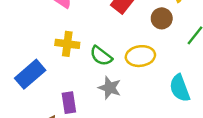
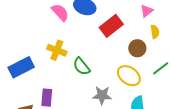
yellow ellipse: (140, 56) -> (129, 76), moved, turned 30
gray star: (110, 88) -> (102, 95), moved, turned -30

